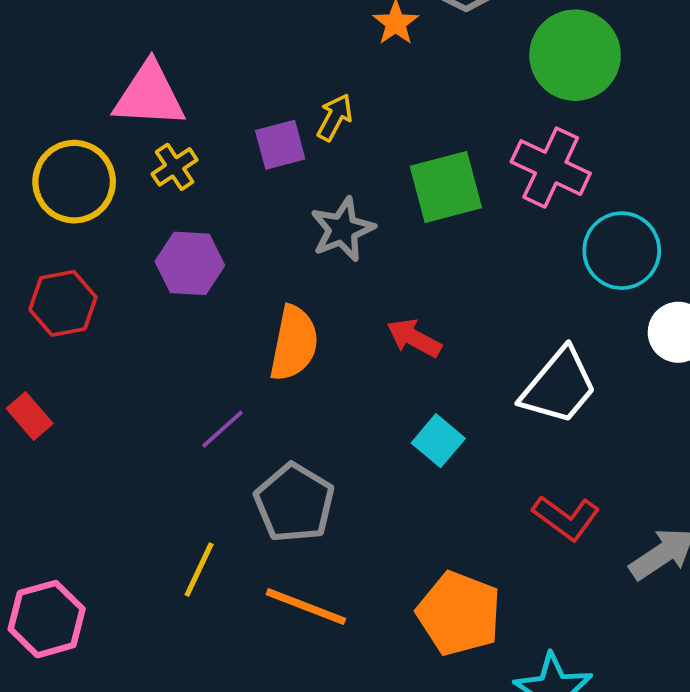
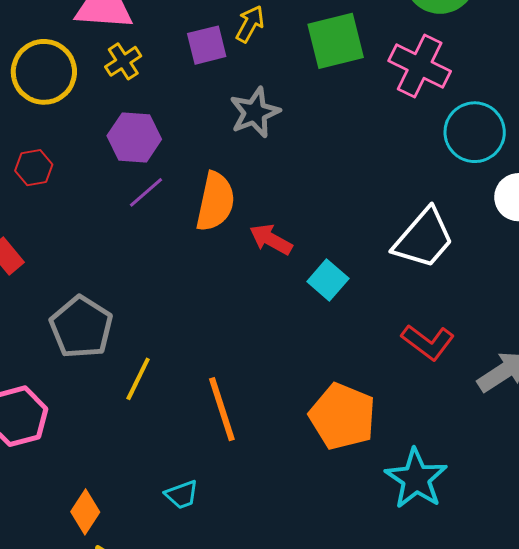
green square: (446, 187) -> (336, 41), moved
red hexagon: (63, 303) -> (34, 168), size x0.7
red arrow: (414, 338) -> (271, 239), moved
purple line: (222, 429) -> (146, 192), moved
gray pentagon: (294, 503) -> (81, 327), moved
orange line: (306, 606) -> (222, 409), turned 50

